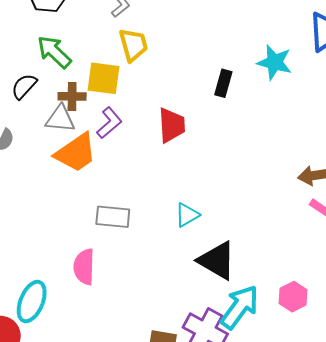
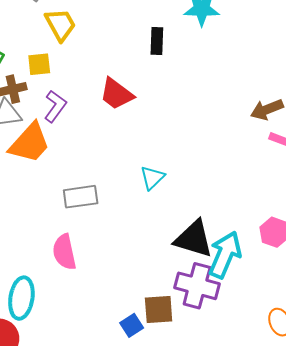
yellow square: (103, 78) -> (39, 64), size x0.7
red trapezoid: (172, 125) -> (116, 94), turned 144
black triangle: (217, 261) -> (194, 239), moved

